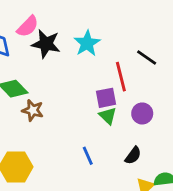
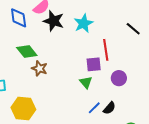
black line: (147, 58) -> (133, 29), moved
green triangle: (108, 116) -> (86, 82), moved
blue line: (88, 156) -> (94, 108), moved, turned 64

